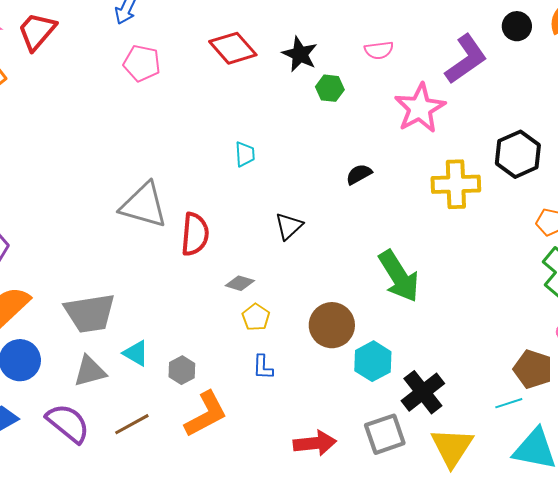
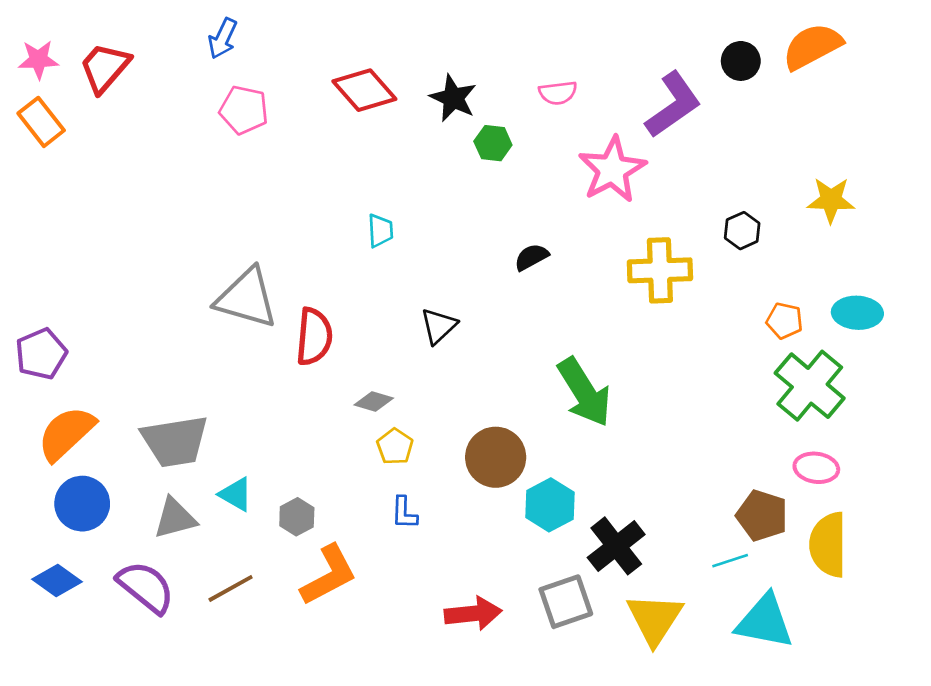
black hexagon: (518, 154) -> (742, 231), size x0.6

